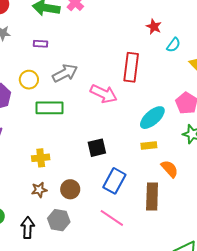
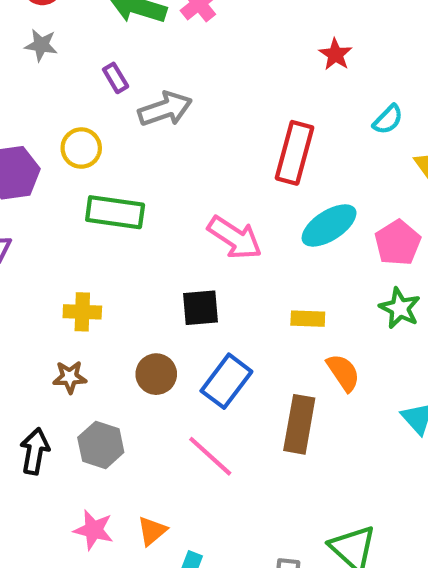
red star: (154, 27) -> (335, 54), moved
purple rectangle: (41, 44) -> (116, 78), turned 48
gray arrow: (65, 73) -> (165, 109), moved
pink arrow: (104, 94) -> (235, 238), moved
cyan ellipse: (152, 118) -> (329, 225), moved
brown circle: (70, 189) -> (156, 374), moved

